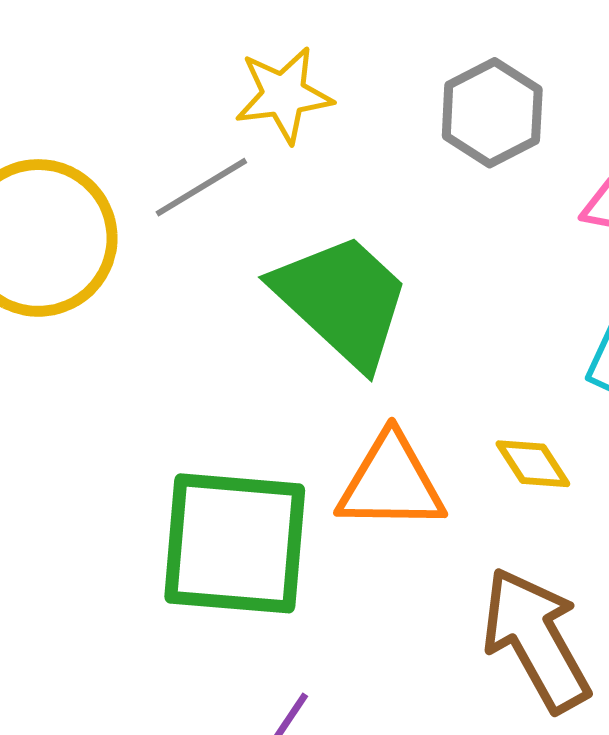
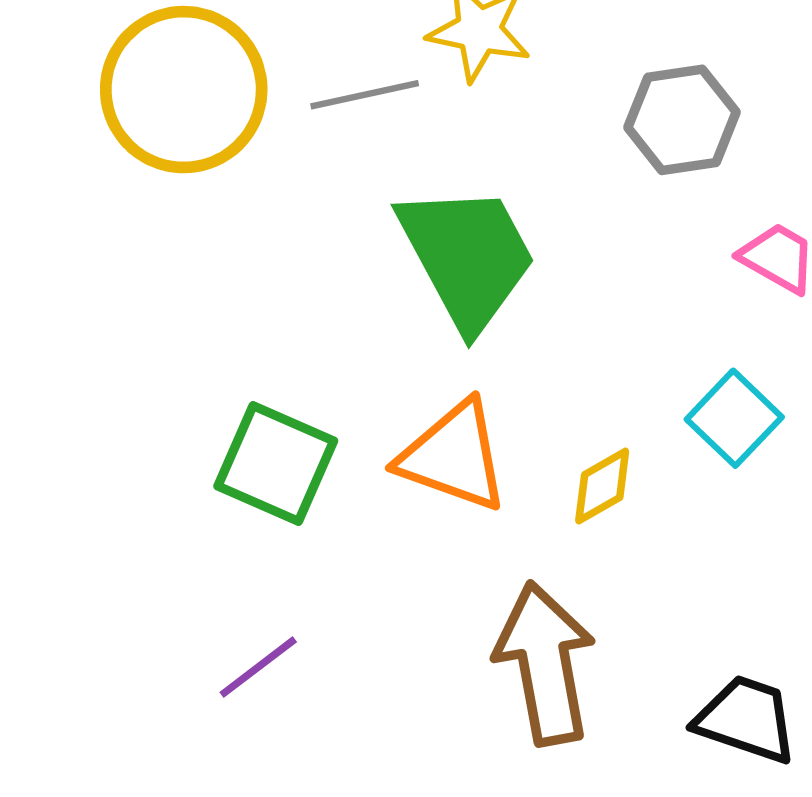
yellow diamond: (533, 464) -> (602, 486), turned 74
green square: (235, 543) -> (276, 464), size x0.7

